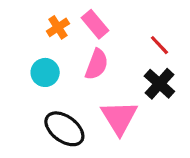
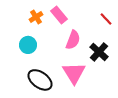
red line: (159, 45) -> (106, 19), moved
pink semicircle: (97, 64) -> (73, 40), moved

